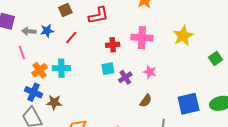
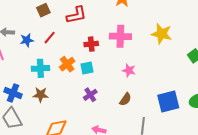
blue star: (47, 31) -> (27, 40), moved
yellow star: (183, 36) -> (162, 34), turned -30
orange cross: (39, 70) -> (67, 64), moved
purple cross: (125, 77) -> (90, 95), moved
brown star: (54, 102) -> (41, 95), moved

